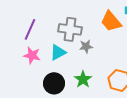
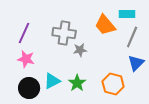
cyan triangle: (58, 52) -> (52, 81), moved
black circle: (54, 83) -> (29, 88), moved

